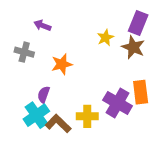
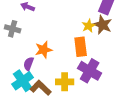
yellow star: (105, 38) -> (89, 26), moved
orange star: (62, 64) -> (44, 50), moved
orange rectangle: (141, 92) -> (81, 47), moved

